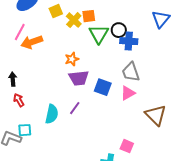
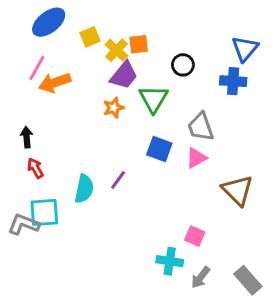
green triangle: (99, 34) -> (153, 99), moved
blue cross: (129, 41) -> (233, 81), moved
purple trapezoid: (79, 78) -> (124, 75), moved, turned -45
cyan square: (25, 130) -> (44, 212), size x1.5

